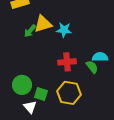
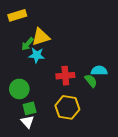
cyan star: (64, 30) -> (37, 55), moved
green circle: (22, 85) -> (19, 89), moved
green square: (41, 94) -> (30, 108), moved, turned -32

